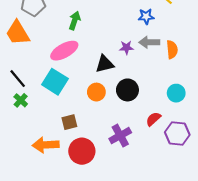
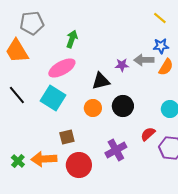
blue star: (146, 16) -> (161, 46), moved
orange semicircle: (172, 50) -> (166, 67), turned 36
green cross: (21, 100) -> (18, 161), moved

